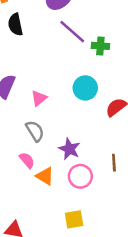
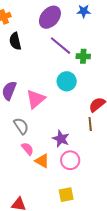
cyan circle: (85, 88) -> (67, 81), moved
pink triangle: (39, 98) -> (36, 99), size x1.5
gray semicircle: (35, 131) -> (21, 126), moved
brown line: (114, 163) -> (90, 124), moved

